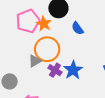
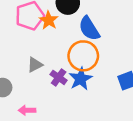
blue semicircle: (77, 28) -> (89, 29), size x1.5
orange circle: (47, 49) -> (83, 56), moved

